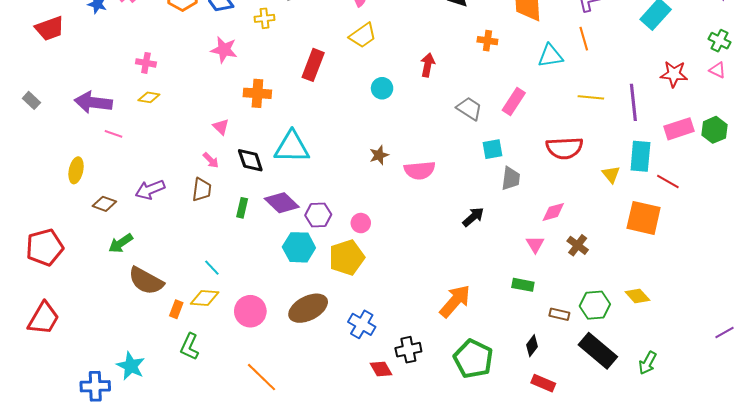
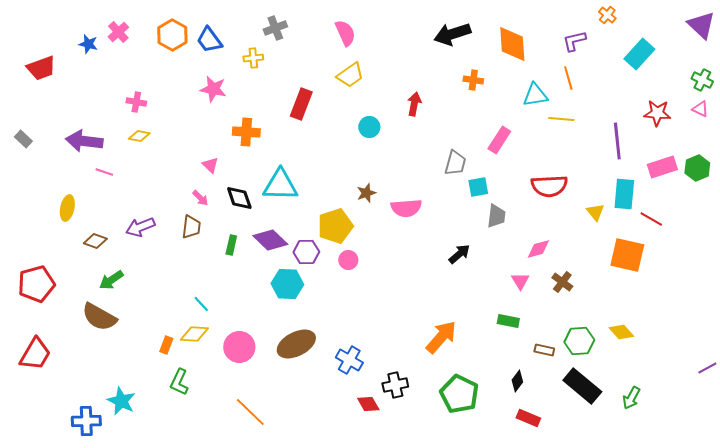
yellow line: (591, 97) -> (561, 119), moved
gray trapezoid: (469, 109) -> (455, 163), moved, turned 72
yellow pentagon: (347, 257) -> (335, 226), moved
brown semicircle: (146, 281) -> (99, 317), moved

